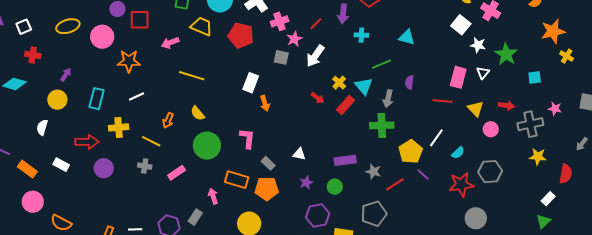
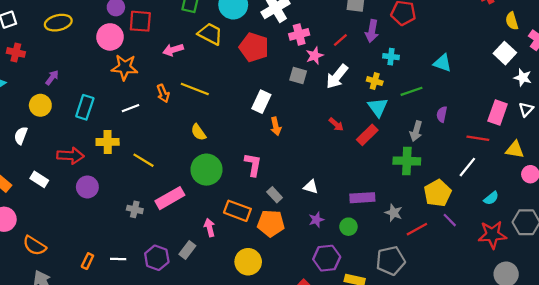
pink circle: (102, 37) -> (110, 37), moved
yellow cross: (339, 83) -> (375, 81), moved, turned -32
cyan triangle: (364, 86) -> (378, 107), moved
yellow triangle: (476, 109) -> (515, 150), turned -42
orange arrow: (168, 120) -> (163, 93), moved, turned -49
white line: (436, 138) -> (467, 167), moved
gray cross: (145, 166) -> (135, 209), moved
pink rectangle: (177, 173) -> (170, 198), size x1.4

